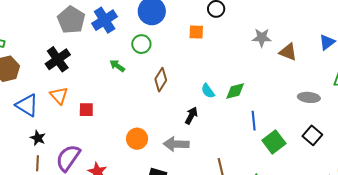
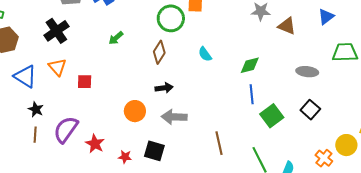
green circle: (141, 44) -> (171, 18), moved, size x1.4
green arrow: (117, 66) -> (116, 38), turned -77
cyan semicircle: (208, 91) -> (205, 54), moved
green diamond: (235, 91) -> (250, 65), moved
black arrow: (191, 116) -> (164, 88), moved, turned 54

